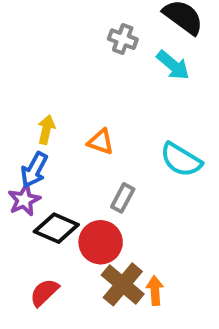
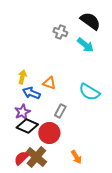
blue arrow: (34, 170) -> (31, 93), moved, turned 84
purple star: (24, 200) -> (22, 112), moved
brown cross: (123, 284) -> (36, 157), moved
orange arrow: (155, 291) -> (76, 157), turned 152

